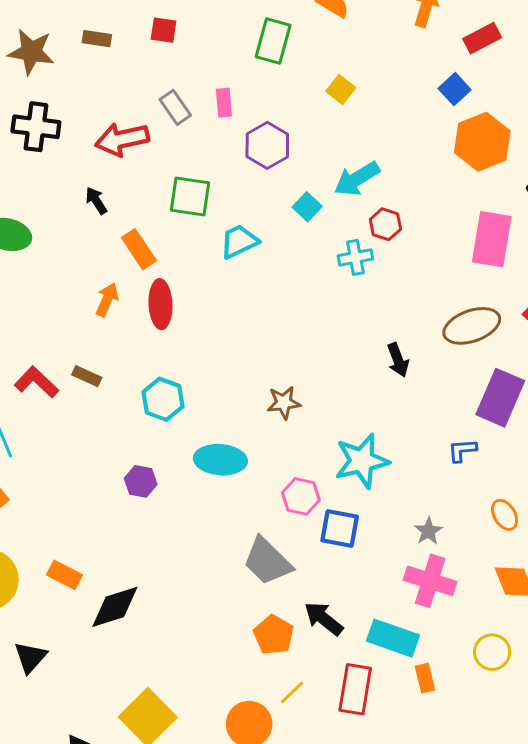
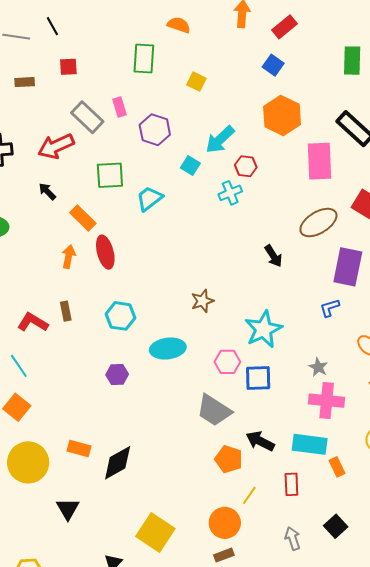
gray rectangle: (175, 107) -> (87, 117), size x1.4
orange hexagon: (482, 142) -> (282, 115), moved
brown rectangle: (87, 376) -> (66, 311), turned 66
red rectangle: (355, 689) -> (291, 484), size x0.7

